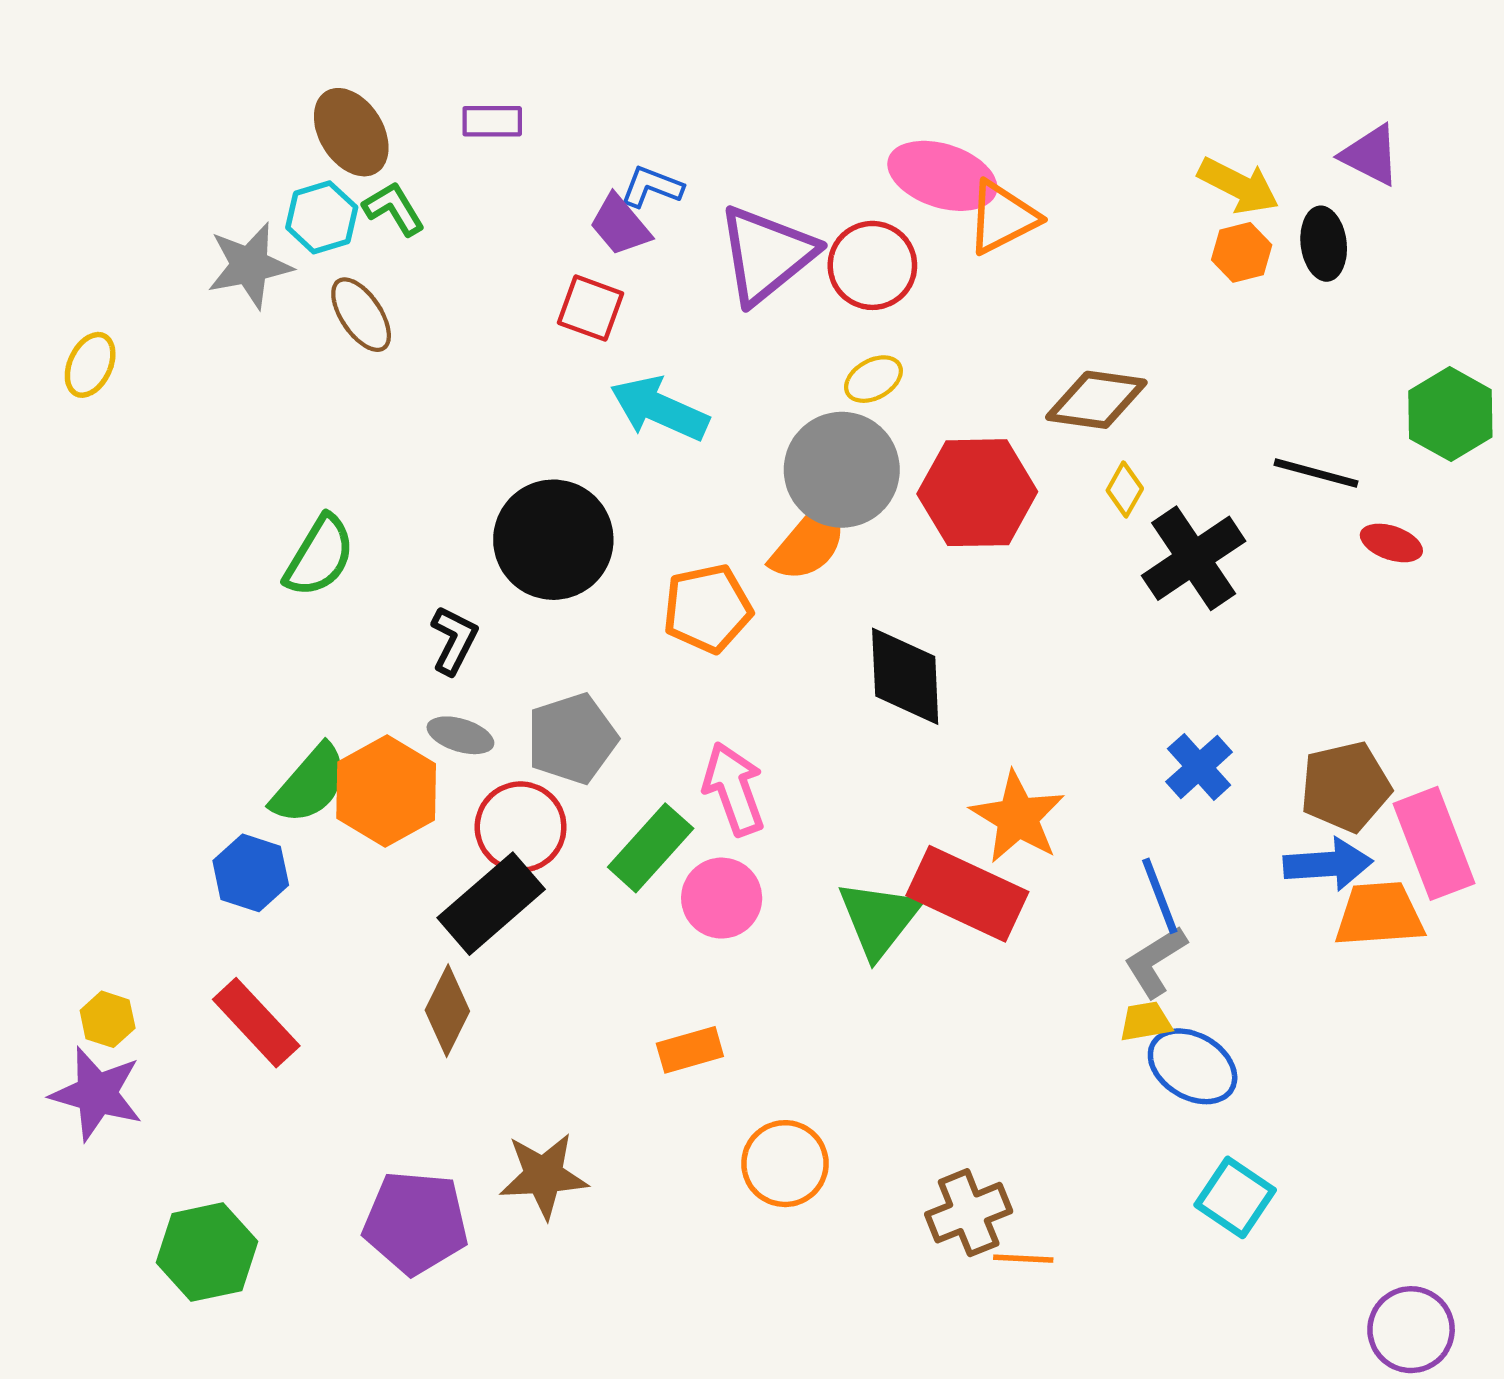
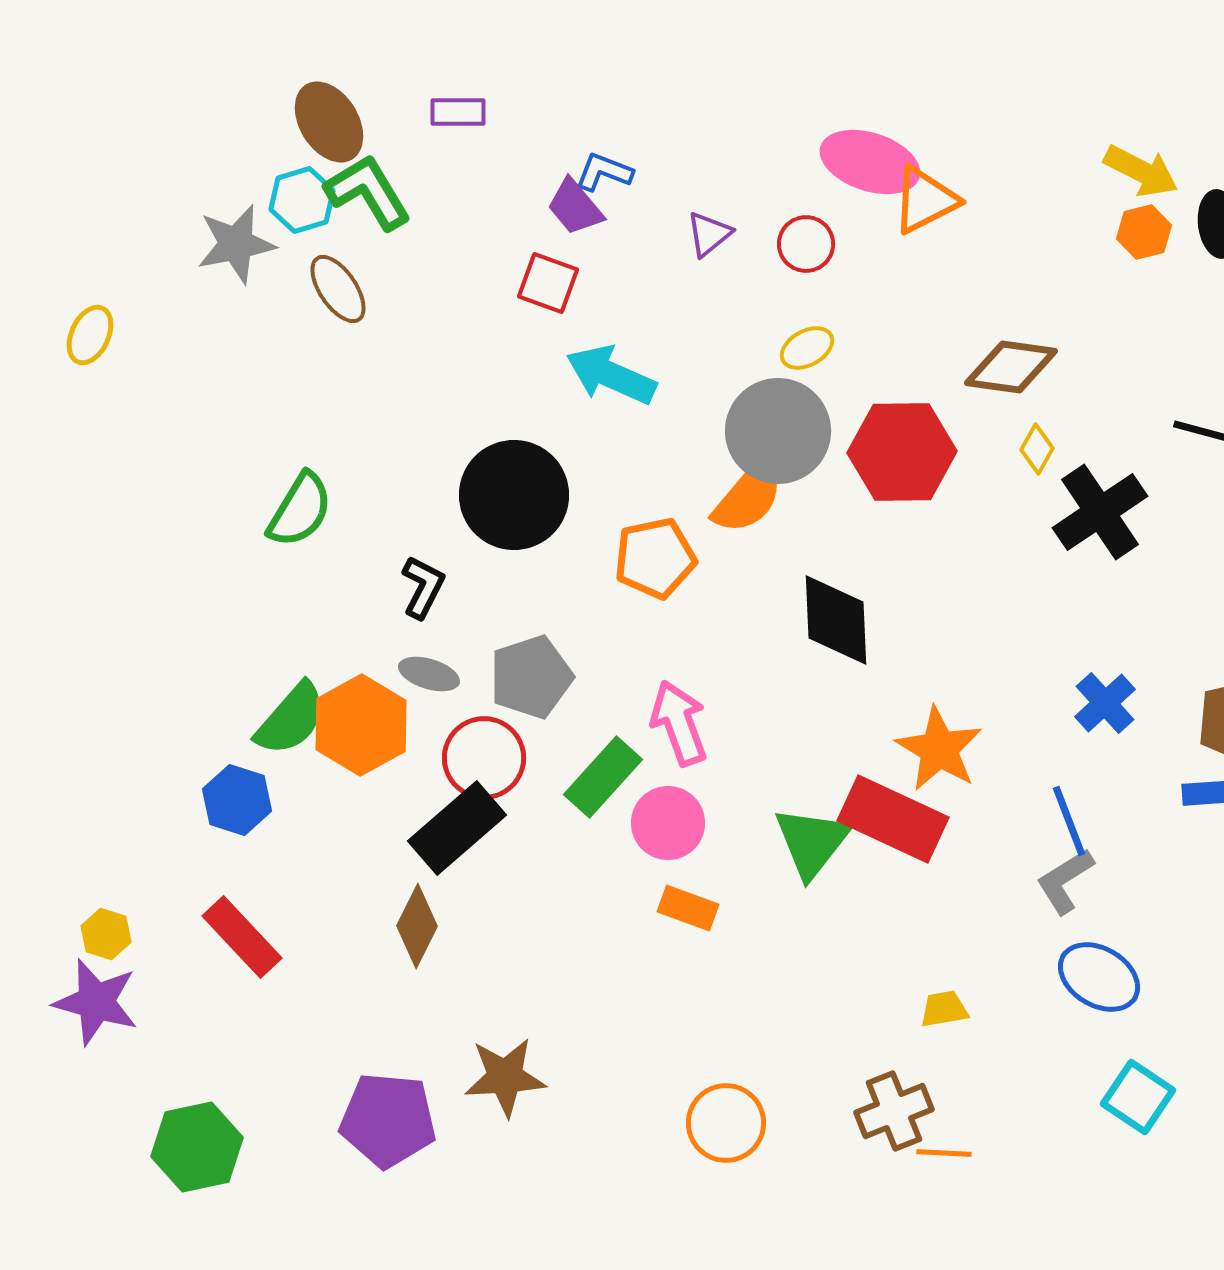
green L-shape: (394, 209) -> (368, 192), size x1.5
purple triangle: (766, 255) -> (709, 234), size x0.5
red circle: (872, 265) -> (806, 244), size x0.7
yellow trapezoid: (1146, 1022) -> (944, 1009), moved
orange rectangle: (690, 1050) -> (688, 908), moved, turned 36
orange circle: (785, 1164) -> (726, 1123), moved

